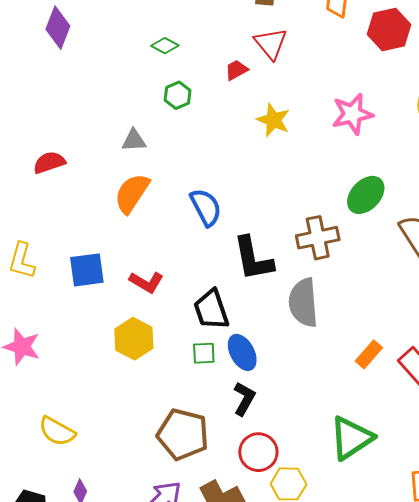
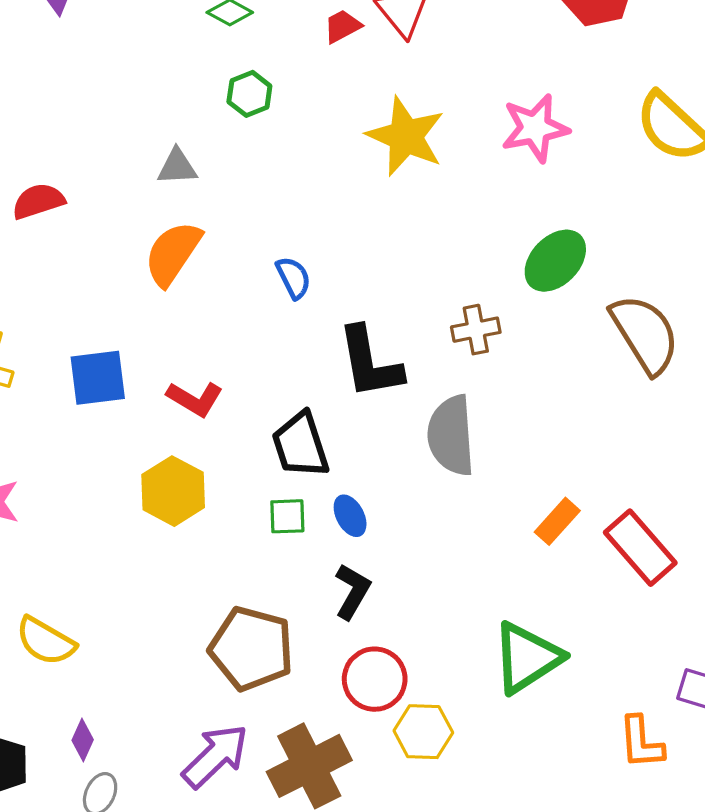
red trapezoid: (236, 70) -> (342, 26), moved
yellow star: (273, 120) -> (406, 136), size x1.4
blue semicircle: (206, 207) -> (293, 278), size x0.7
brown cross: (318, 238) -> (476, 330), size x0.7
blue ellipse: (242, 352) -> (350, 516), size x0.7

